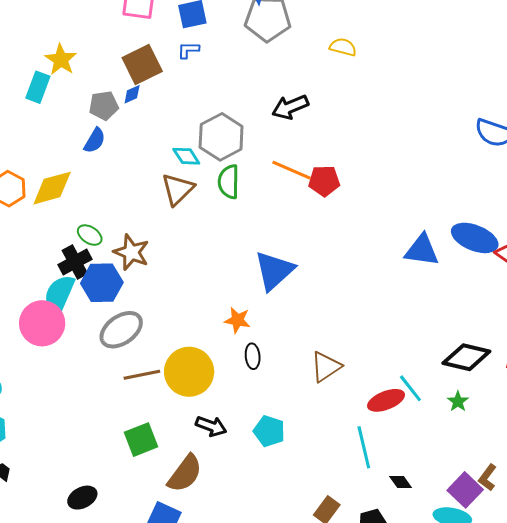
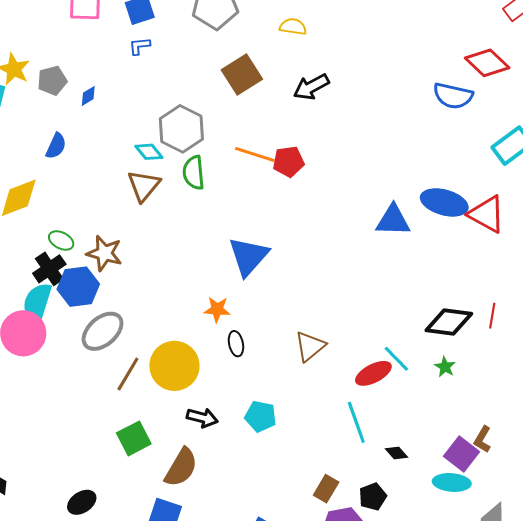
brown square: (142, 64) -> (242, 75), moved
gray pentagon: (104, 106) -> (52, 81), moved
black arrow: (290, 107) -> (311, 87), moved
brown line: (142, 375) -> (128, 374), turned -42

